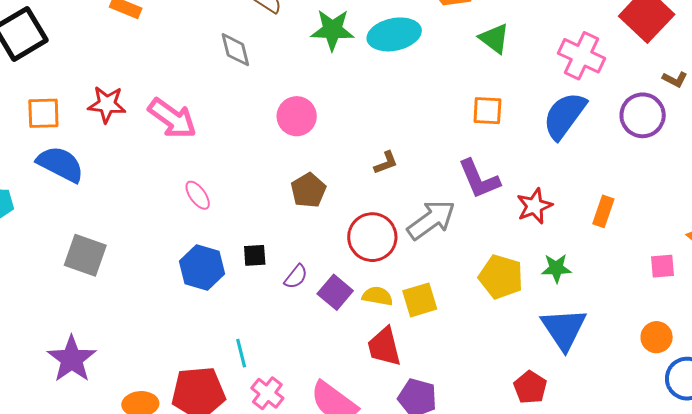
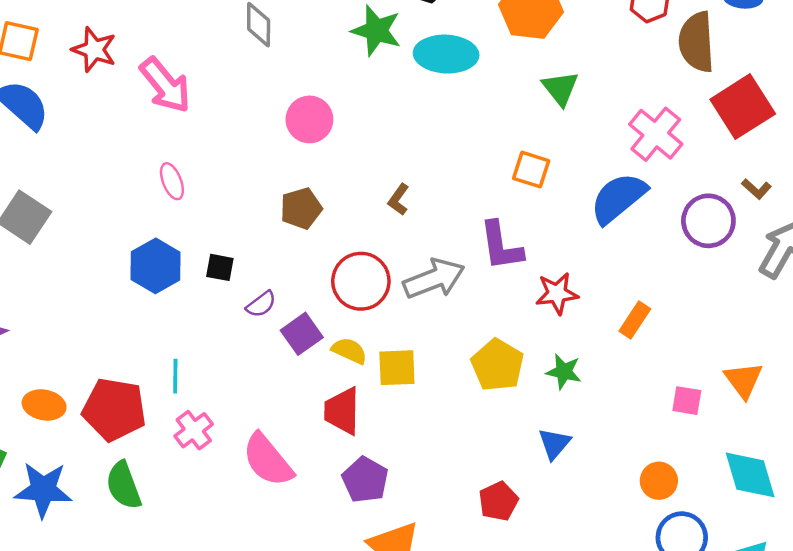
brown L-shape: (386, 163) -> (399, 199), turned 132
blue triangle: (564, 329) -> (554, 444), size x0.6

